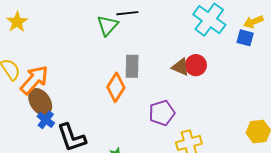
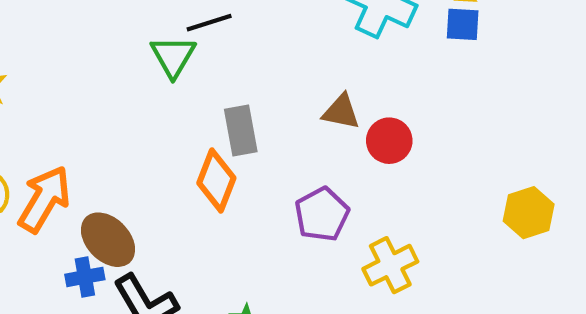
red circle: (196, 65) -> (389, 141), moved
brown ellipse: (40, 102) -> (108, 240), moved
blue cross: (46, 120) -> (85, 277), turned -36

